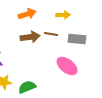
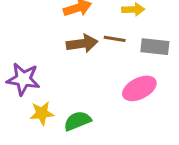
pink ellipse: (67, 66) -> (139, 88), turned -65

